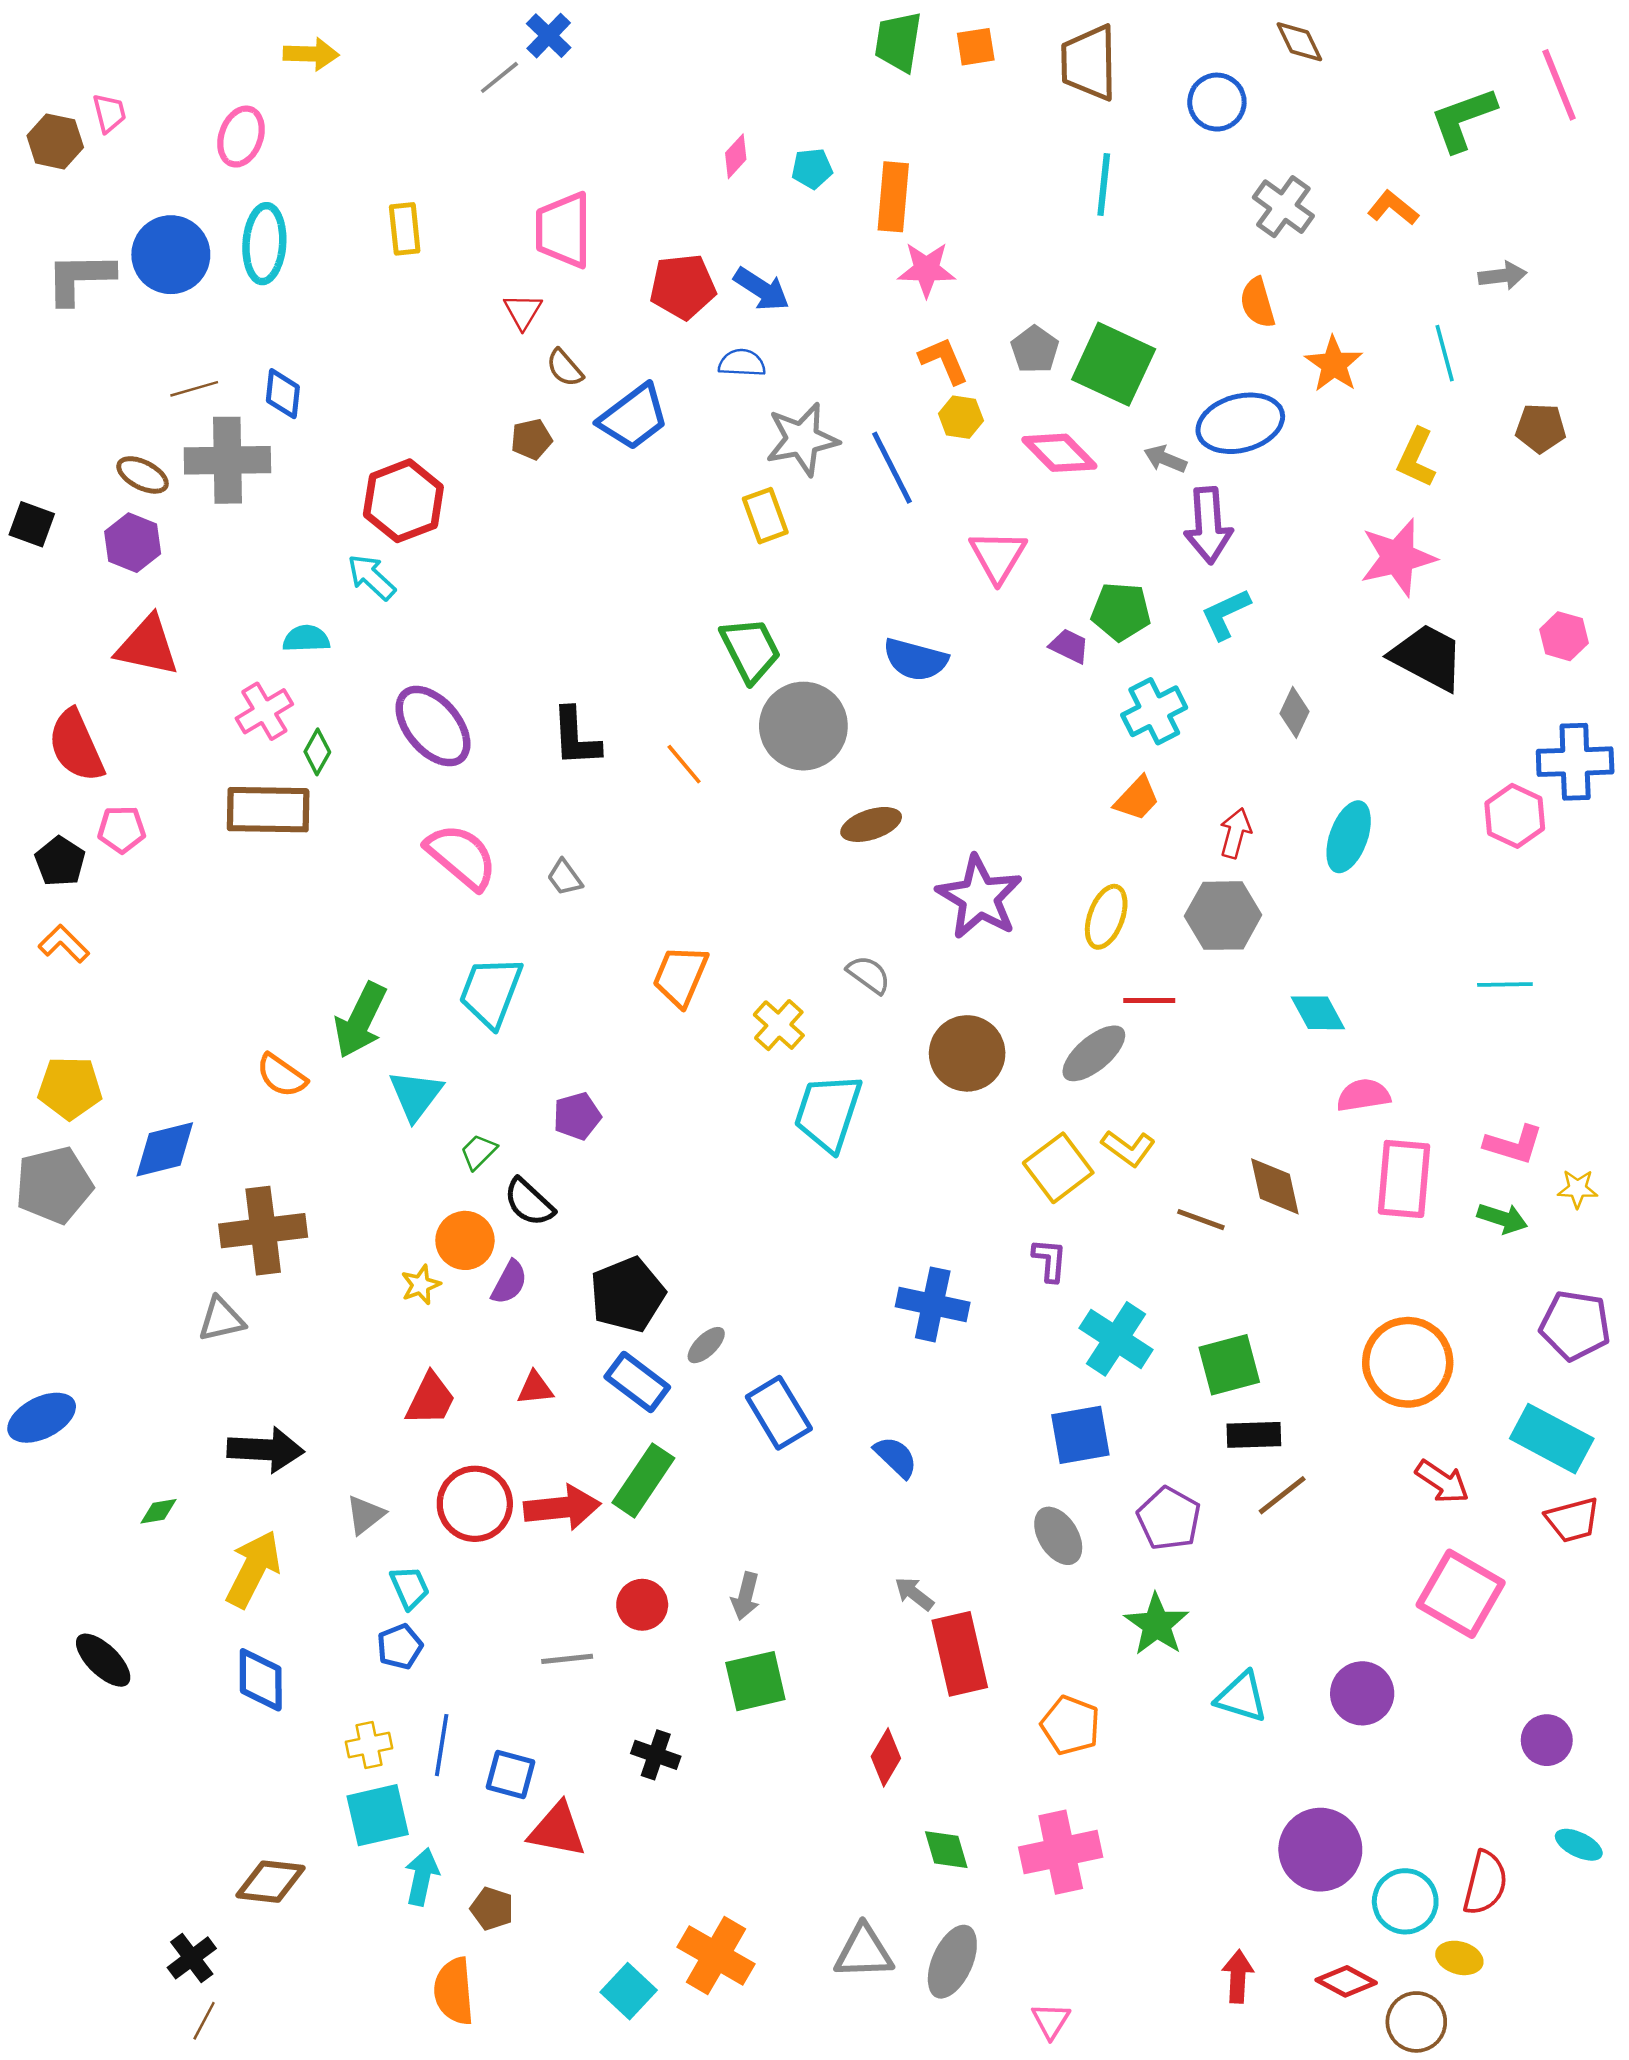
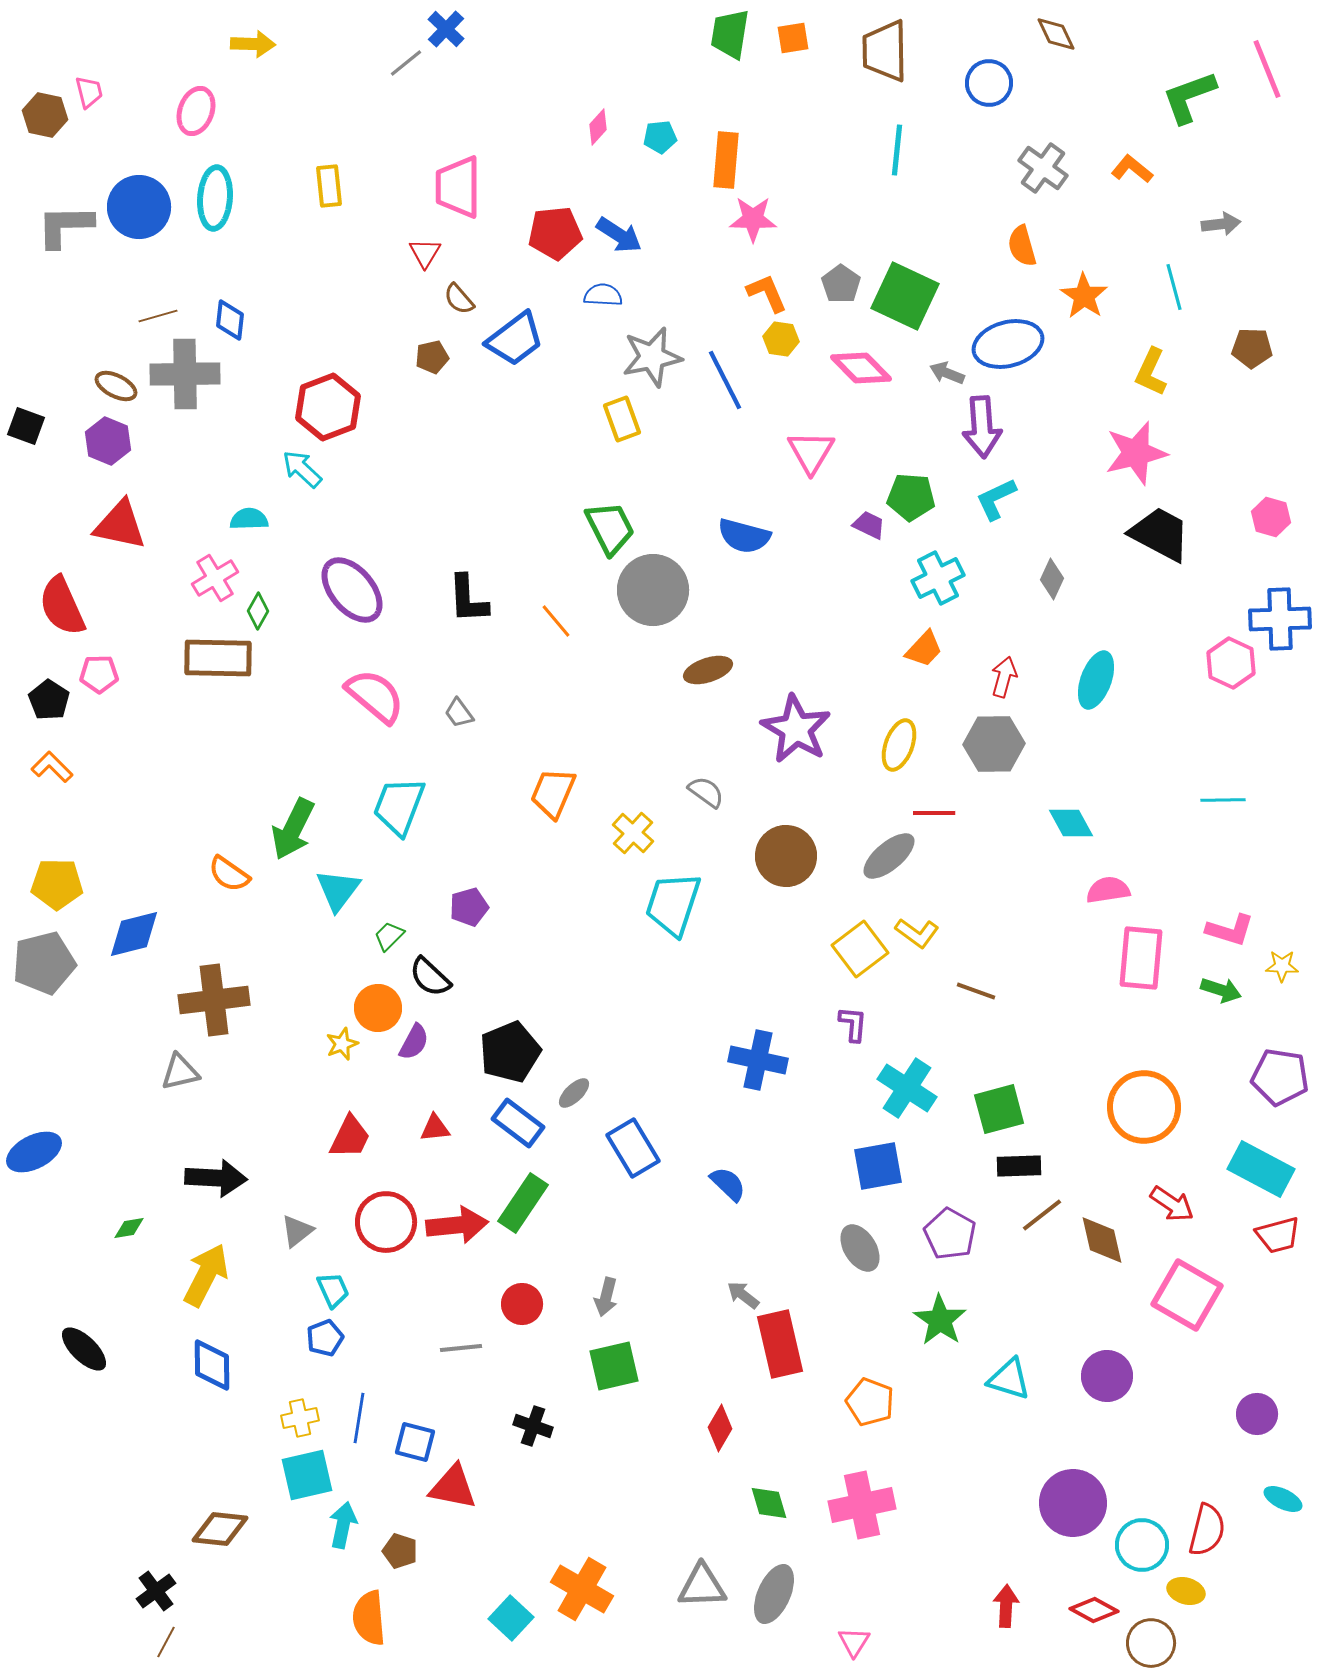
brown diamond: (1275, 1186) -> (1102, 1240), moved

